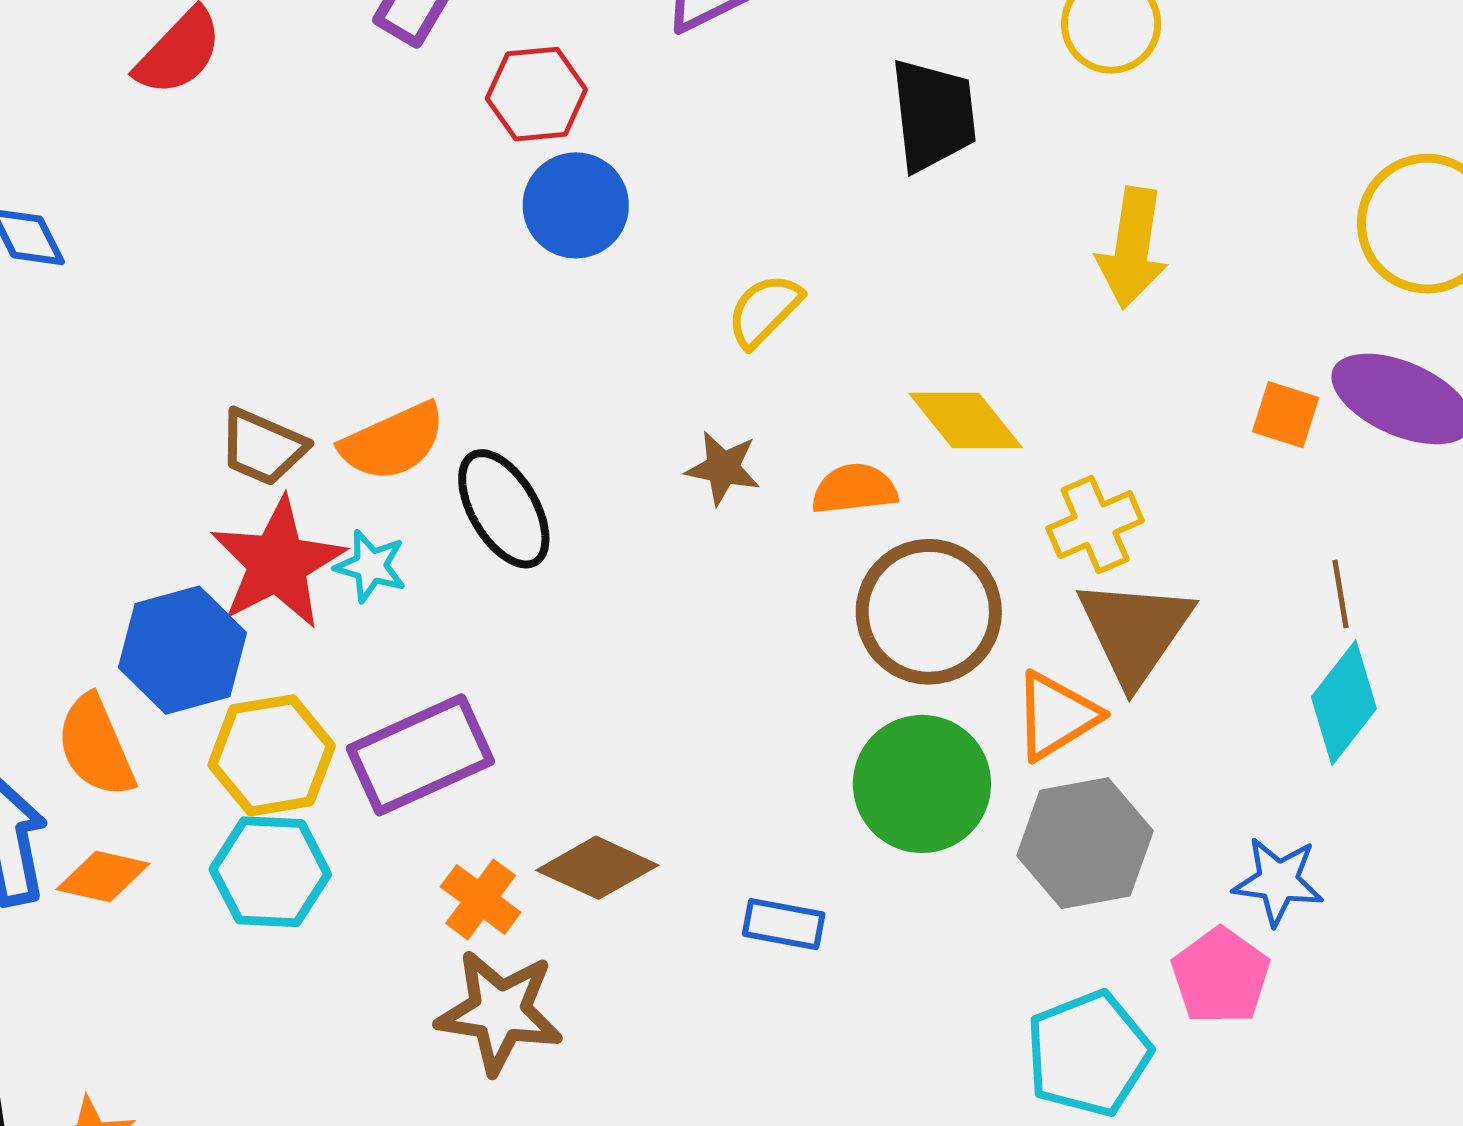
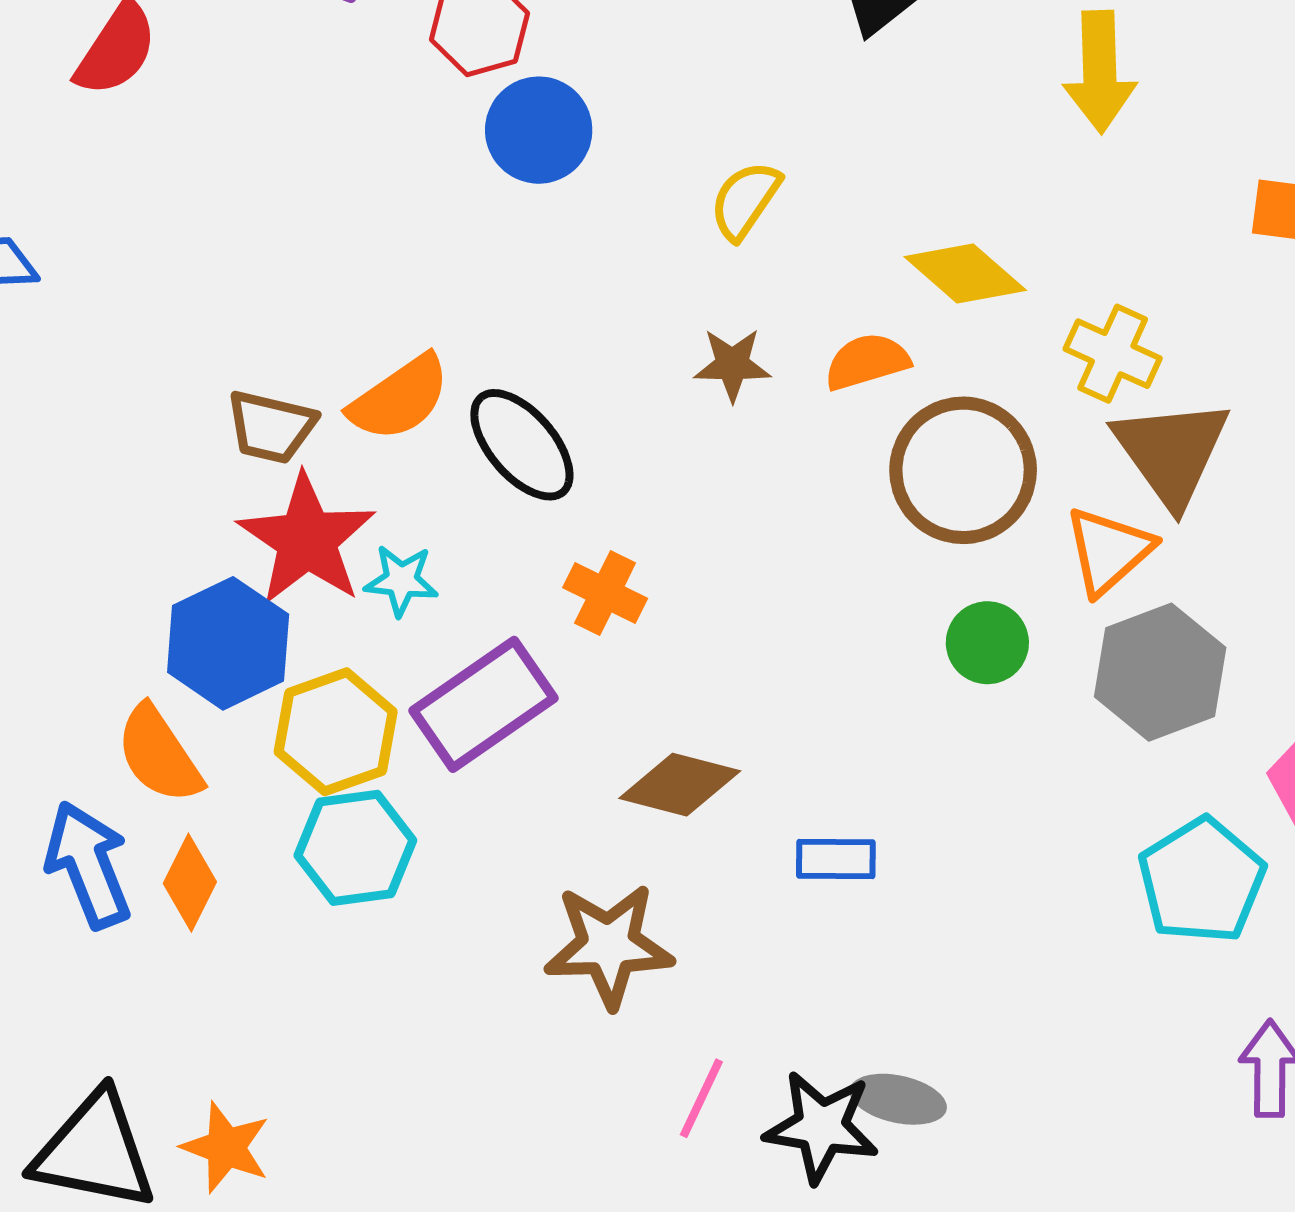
yellow cross: (1095, 525) -> (1113, 354), turned -32
cyan star: (371, 566) -> (401, 580), moved
green circle: (922, 784) -> (987, 643), size x0.6
orange diamond: (103, 876) -> (190, 883), turned -66
orange cross: (481, 899) -> (605, 593), moved
blue rectangle: (784, 924) -> (836, 859), moved

